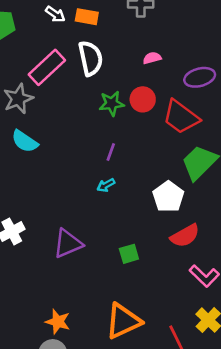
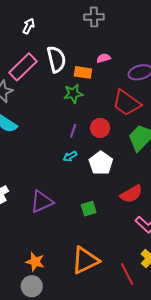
white arrow: (55, 14) -> (29, 26), turned -98
orange rectangle: (87, 17) -> (83, 72), moved
red circle: (143, 99) -> (100, 128), moved
white pentagon: (168, 197) -> (101, 163), moved

